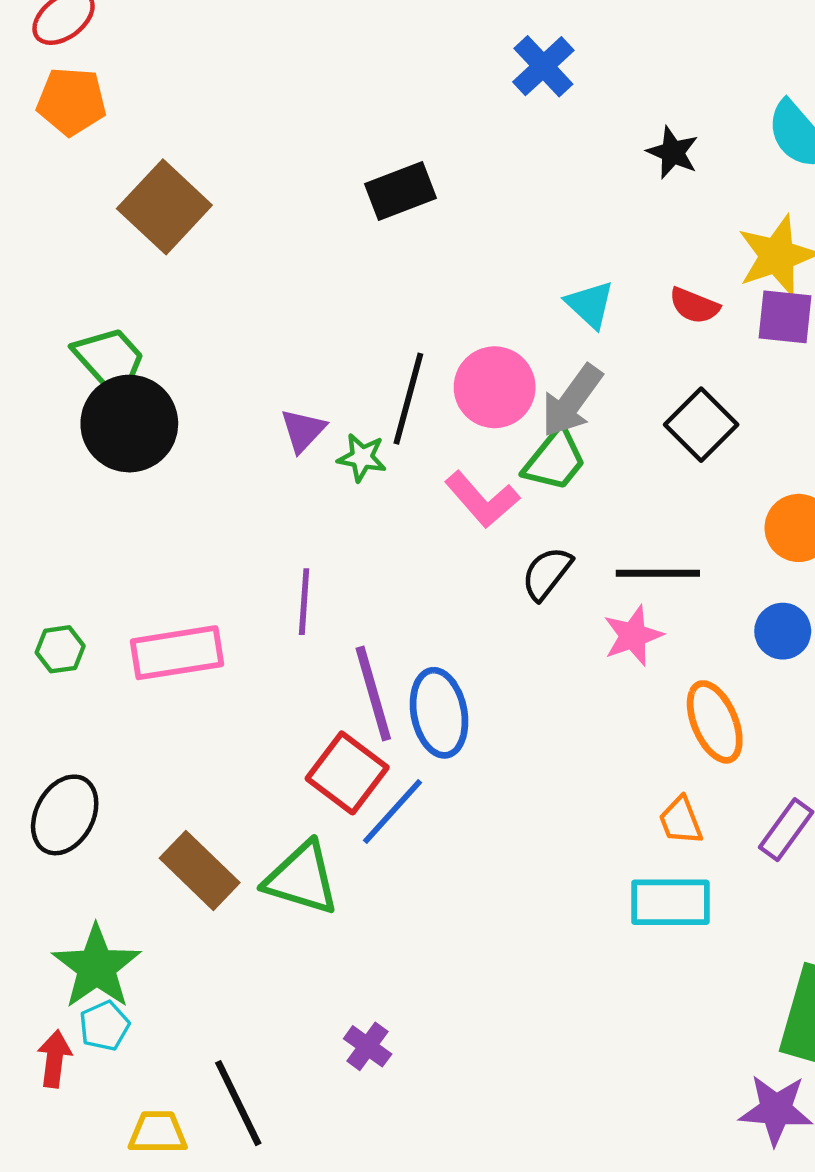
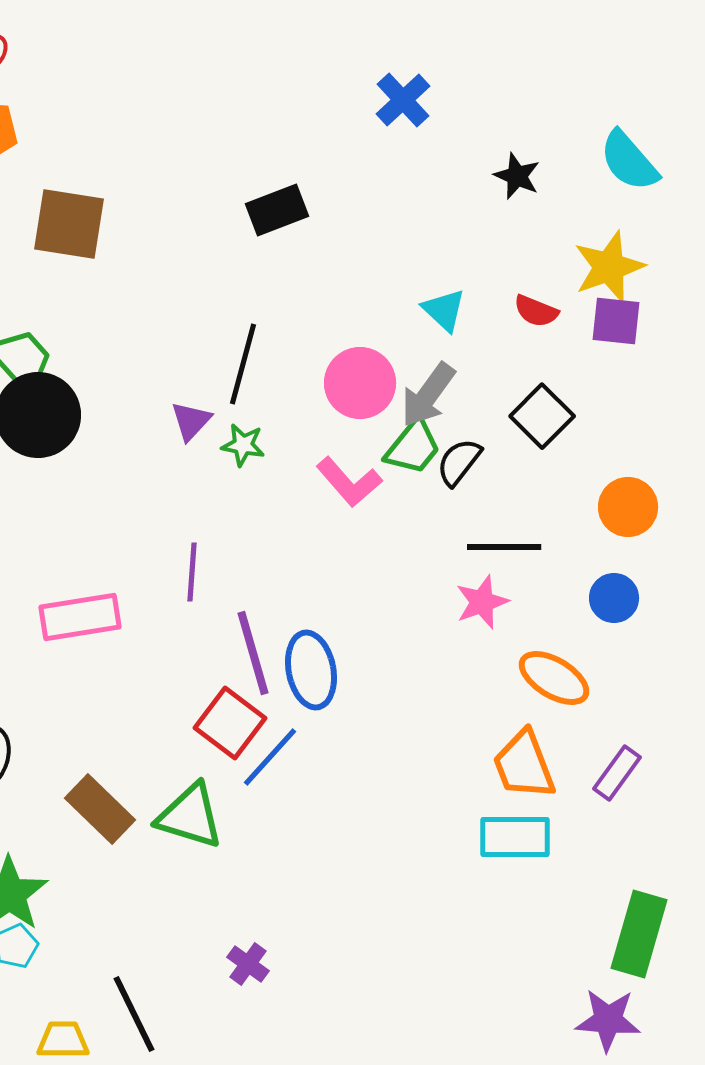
brown square: (164, 207) -> (69, 224), turned -34
black line: (408, 399) -> (243, 364), moved
black semicircle: (547, 573) -> (459, 462), moved
orange ellipse: (715, 722) -> (554, 678), turned -36
orange trapezoid: (681, 821) -> (524, 765), size x1.6

